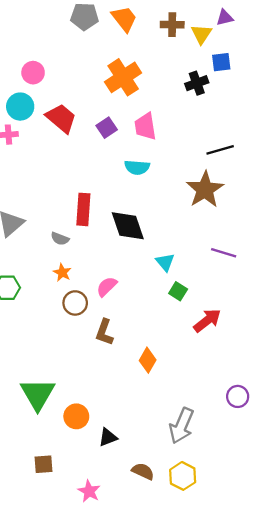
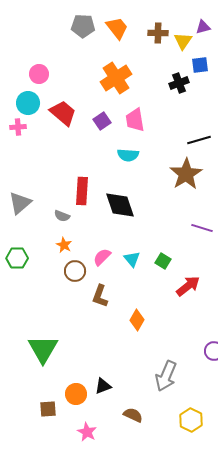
cyan triangle: (165, 262) -> (132, 259), moved
orange circle: (76, 416) -> (76, 394), moved
yellow hexagon: (183, 476) -> (191, 420), moved

